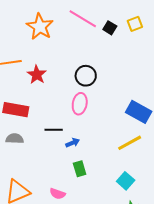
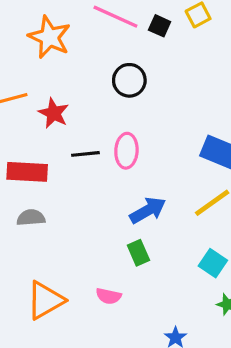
black circle: (86, 76) -> (129, 80), moved
black line: (54, 130) -> (85, 154), moved
blue arrow: (73, 143) -> (148, 210), moved, size x1.6

